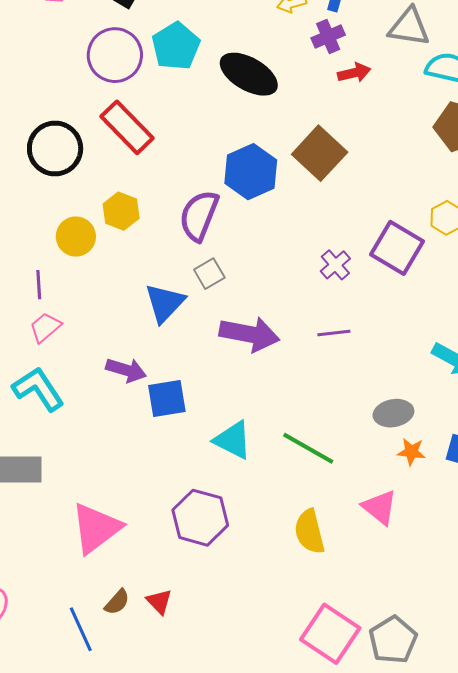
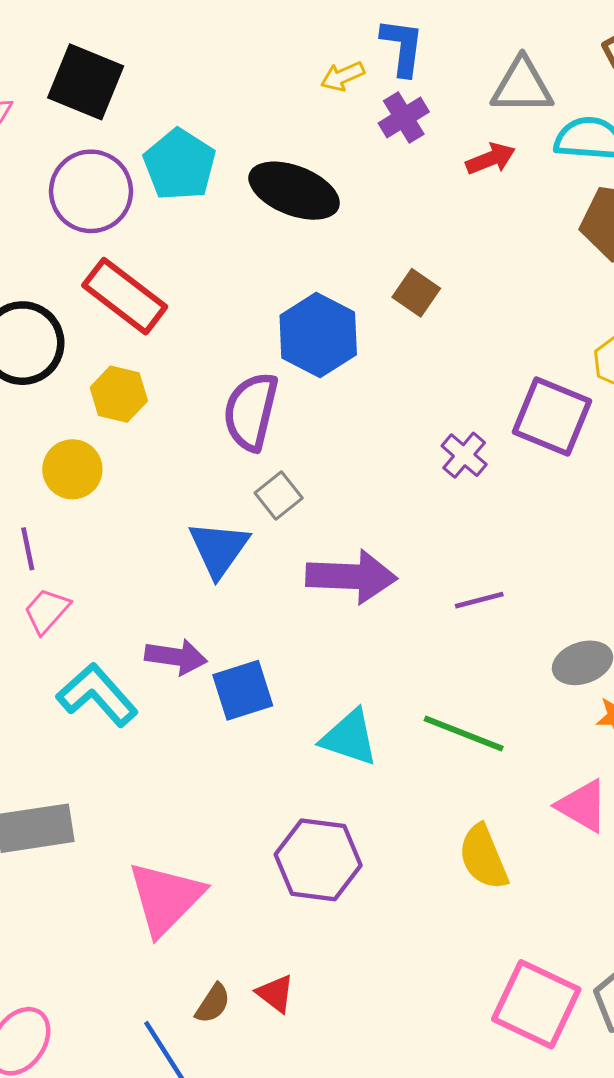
red arrow: (354, 73) -> (491, 159), moved
brown square: (320, 153) -> (416, 293), size x0.6
yellow hexagon: (121, 211) -> (119, 394), moved
purple line: (334, 333) -> (479, 600), moved
cyan L-shape: (38, 389) -> (97, 695), moved

